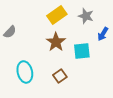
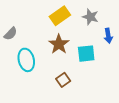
blue arrow: (103, 34) -> (108, 36), turned -40
cyan ellipse: (25, 72) -> (26, 60), moved

